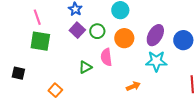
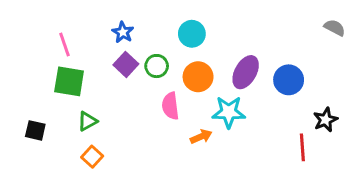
cyan star: (156, 61) -> (229, 112), moved
green triangle: (85, 67) -> (87, 121), moved
orange arrow: (133, 86) -> (201, 137), moved

